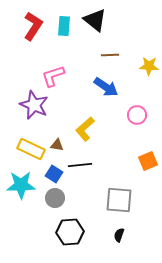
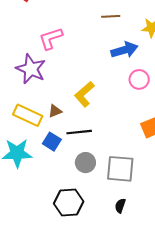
blue arrow: (106, 87) -> (124, 50), moved, turned -50
brown triangle: (57, 145) -> (55, 111), turned -32
gray circle: (55, 198) -> (85, 163), moved

